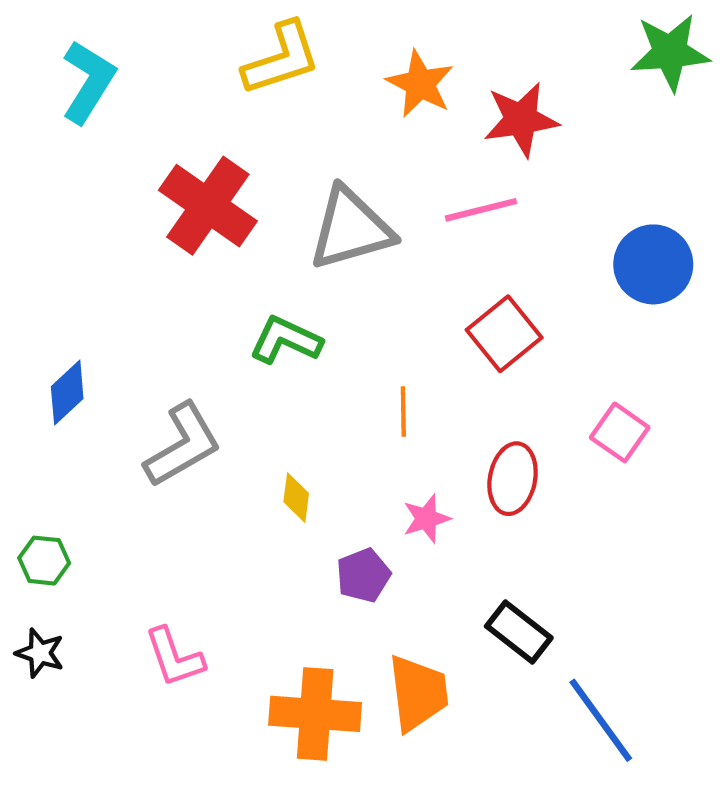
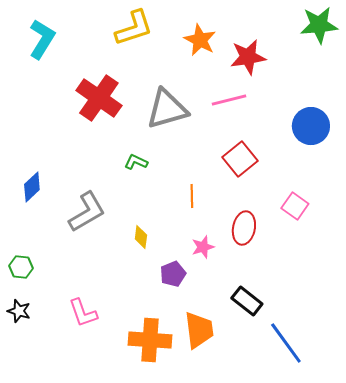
green L-shape: (286, 340) -> (136, 162), size x0.7

